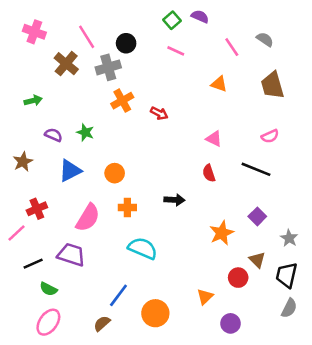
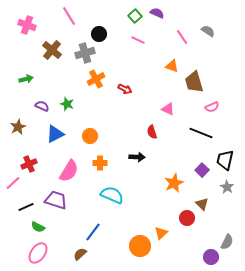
pink line: (87, 37) -> (69, 16), moved
brown trapezoid: (273, 85) -> (194, 82), moved
red semicircle: (209, 173) -> (152, 132), moved
black trapezoid: (287, 275) -> (225, 160), moved
orange circle: (155, 313) -> (140, 246), moved
purple circle: (231, 323) -> (211, 257), moved

